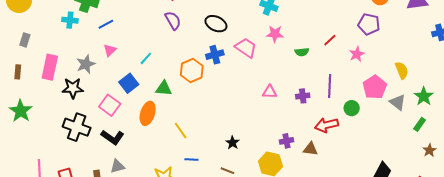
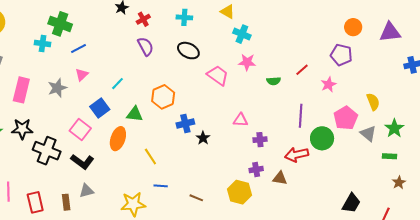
blue cross: (215, 55) -> (185, 123), moved
black star: (73, 88) -> (22, 129), moved
purple cross: (303, 96) -> (260, 140), moved
green circle: (352, 108) -> (322, 138), size x1.5
green rectangle: (420, 124) -> (390, 156), turned 56
black star: (233, 143) -> (203, 138), moved

